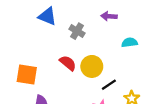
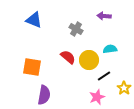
blue triangle: (47, 16) -> (34, 20), moved
cyan semicircle: (129, 42) -> (110, 49), moved

